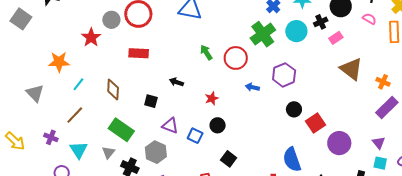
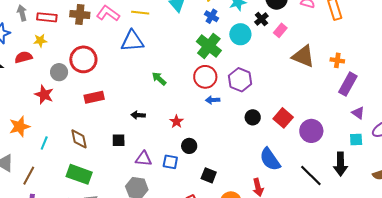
red circle: (236, 58) -> (205, 77), moved
black circle: (294, 109) -> (253, 117), moved
brown line: (75, 115) -> (29, 176), moved
green rectangle: (121, 130) -> (79, 174), moved
purple triangle: (379, 143) -> (358, 113), moved

